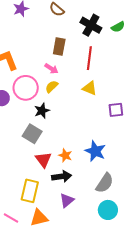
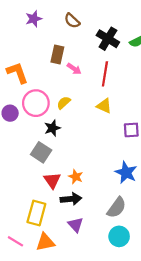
brown rectangle: (59, 46) -> (57, 55), moved
pink arrow: (51, 69) -> (74, 69), moved
blue star: (95, 151) -> (126, 173), moved
purple triangle: (67, 200) -> (76, 225), turned -35

